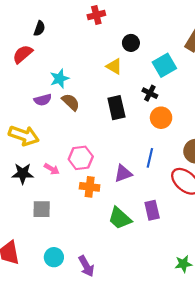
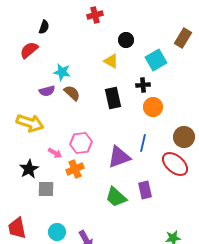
cyan star: (59, 79) -> (62, 72), turned 30
black cross: (150, 93) -> (143, 85), turned -32
black star: (23, 173) -> (29, 169), moved, turned -30
purple triangle: (123, 173) -> (119, 157), size x1.4
orange cross: (90, 187) -> (75, 169), moved, turned -30

